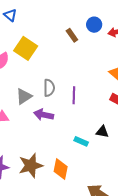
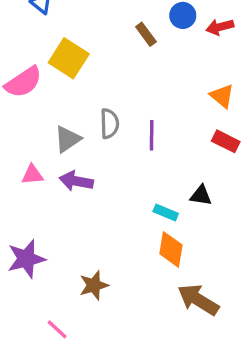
purple arrow: (44, 115) -> (76, 181), moved
brown star: (31, 166) -> (94, 285), moved, size x0.7
orange diamond: (61, 169) -> (171, 249), moved

